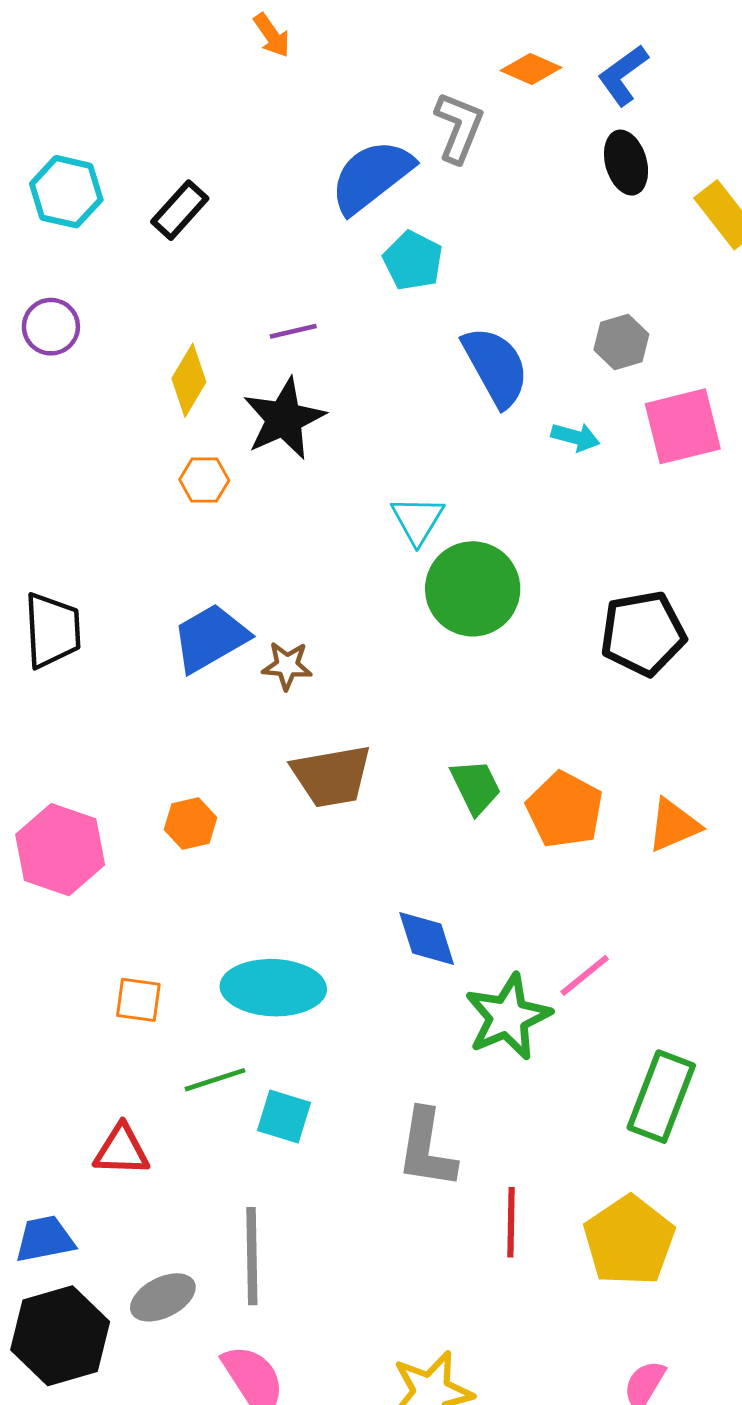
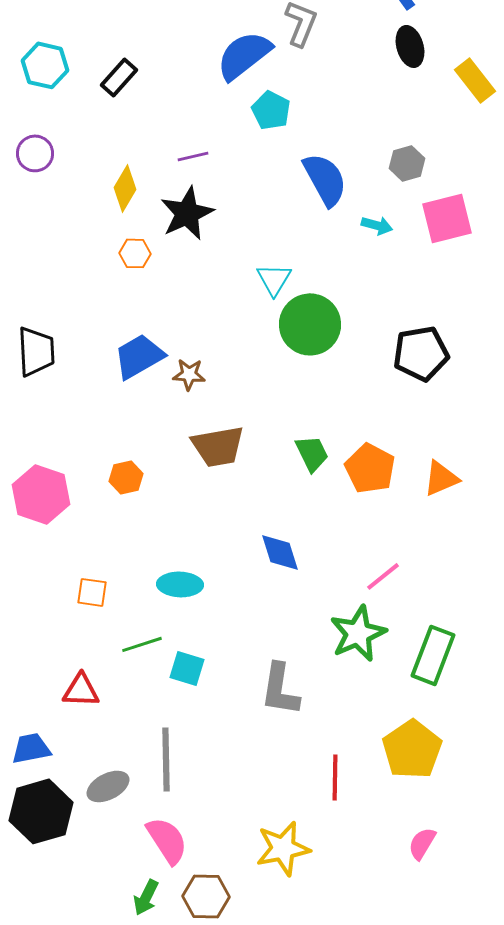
cyan ellipse: (273, 988) -> (180, 584), size x0.7
green star: (508, 1017) -> (358, 633), moved
red line: (511, 1222) -> (335, 777), moved

